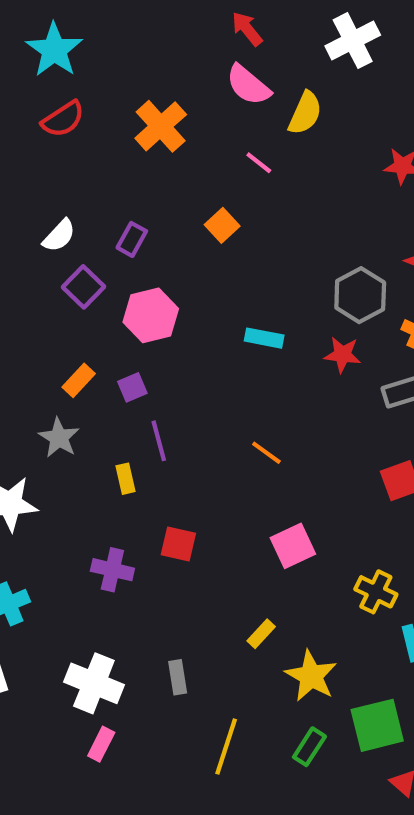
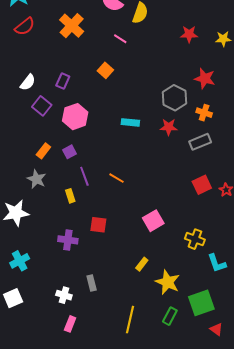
orange line: (266, 453) -> (117, 178), moved
gray rectangle: (178, 677) -> (92, 283), moved
white cross: (94, 683) -> (64, 295), size x0.6

